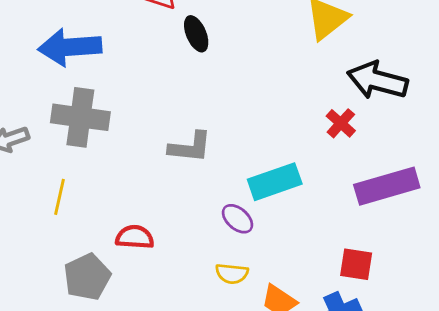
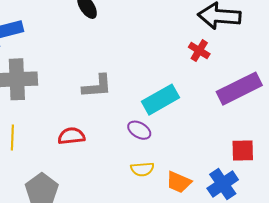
red semicircle: (135, 237) -> (71, 136), moved
red square: (356, 264) -> (243, 150), moved

